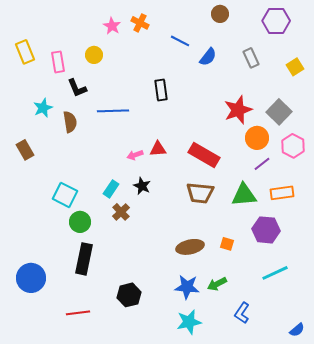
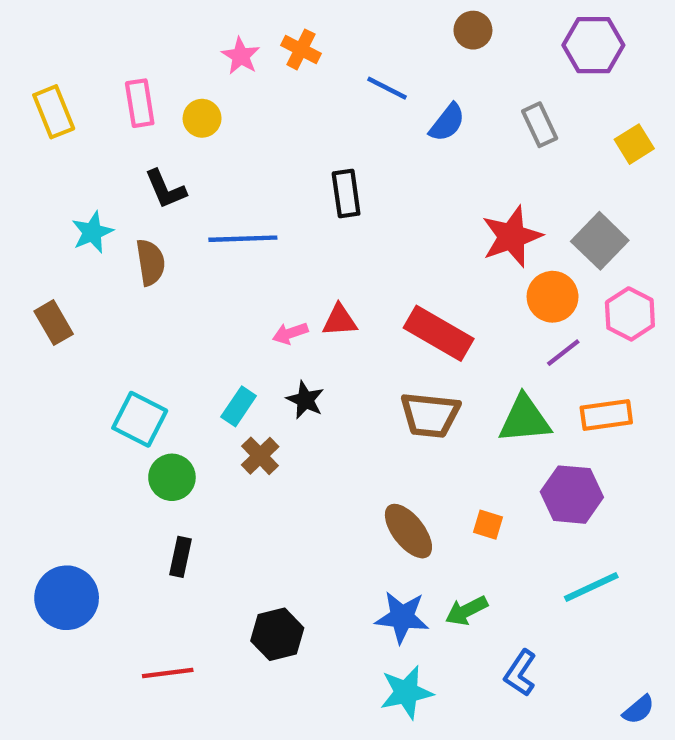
pink rectangle: (58, 62) -> (140, 103), moved
brown ellipse: (190, 247) -> (408, 531), turned 64
black rectangle: (84, 259) -> (181, 557), size x0.6

